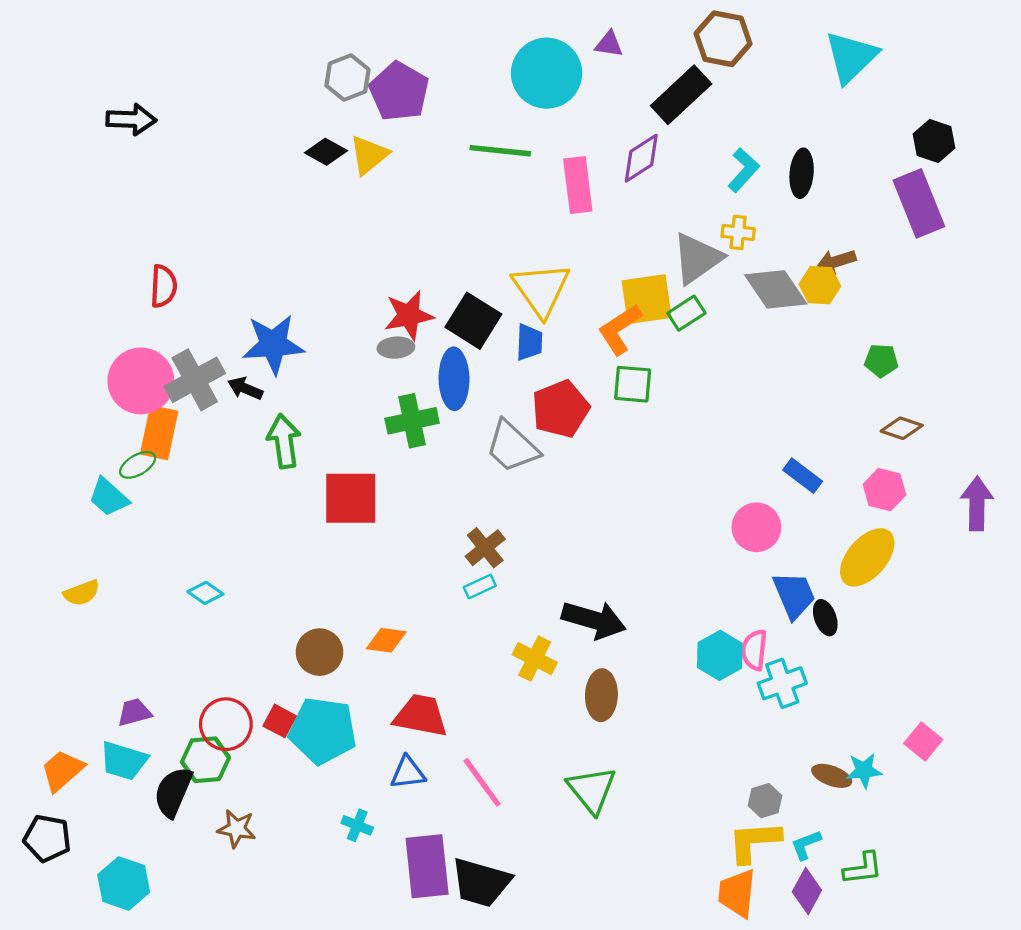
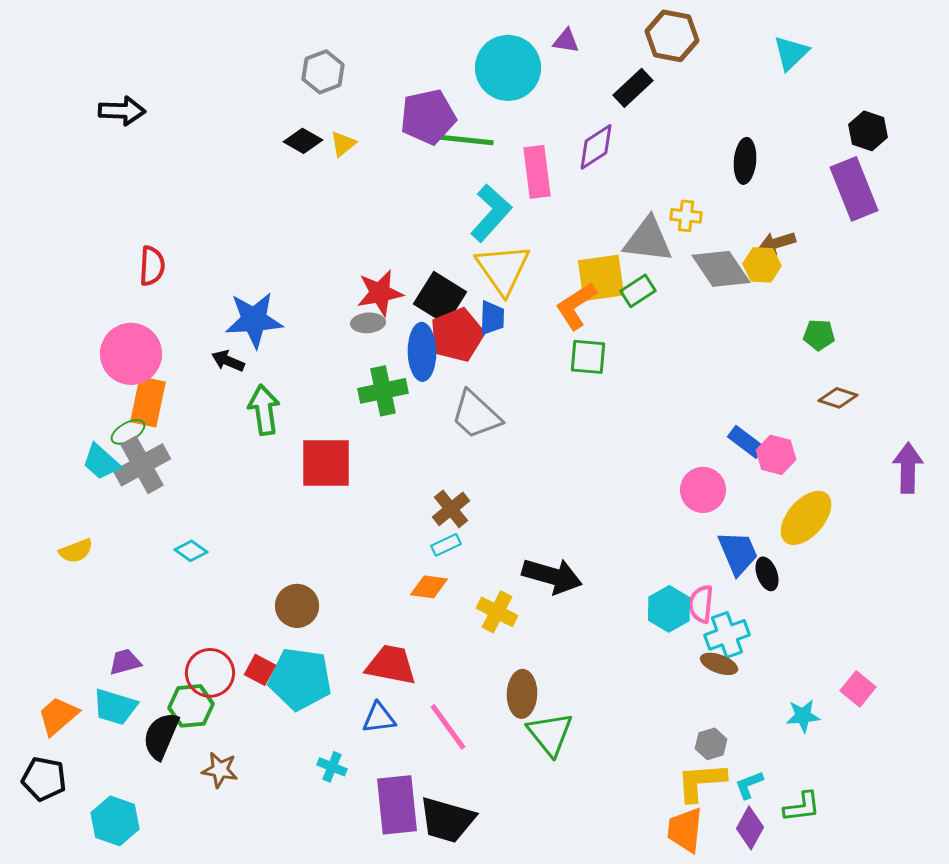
cyan triangle: (851, 57) -> (791, 53), size x0.7
purple pentagon: (399, 91) -> (428, 117), moved, turned 30
black rectangle: (681, 95) -> (633, 88), size x0.7
yellow triangle: (369, 155) -> (343, 144), size x0.7
cyan L-shape: (743, 170) -> (491, 213), moved, size x1.4
gray triangle: (697, 258) -> (648, 240), turned 42
gray cross: (195, 380) -> (142, 465), moved
red pentagon: (561, 409) -> (457, 335), moved
pink hexagon: (884, 490) -> (776, 455), moved
orange diamond: (386, 640) -> (429, 587), moved
brown ellipse: (601, 695) -> (522, 694), moved
brown ellipse: (832, 776) -> (719, 664), moved

